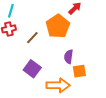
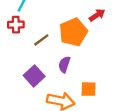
purple semicircle: (69, 57) -> (64, 64), moved

